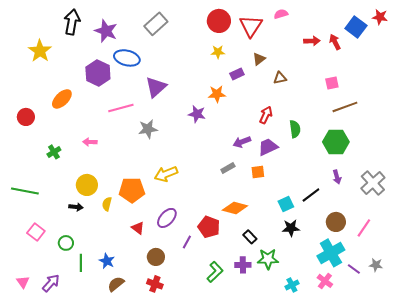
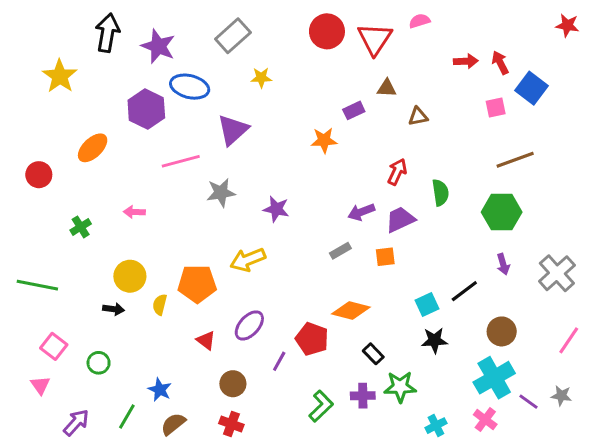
blue square: (356, 27) -> (532, 88), moved
yellow star: (218, 52) -> (261, 78), moved
brown triangle: (259, 59) -> (387, 88), turned 40
pink square: (332, 83) -> (496, 108), moved
purple star: (197, 114) -> (276, 209), moved
pink line: (364, 228) -> (569, 340), moved
green line: (81, 263) -> (127, 417), moved, turned 30
pink triangle: (23, 282) -> (40, 385), moved

